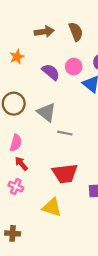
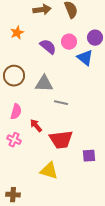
gray triangle: (46, 112) -> (44, 84), turned -36
red arrow: (21, 164) -> (36, 126), moved
pink cross: (16, 187) -> (14, 140), moved

